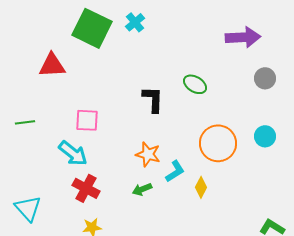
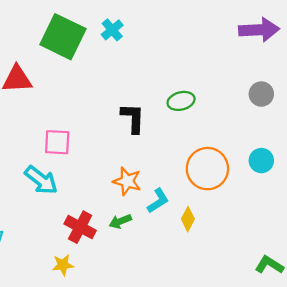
purple arrow: (243, 37) -> (259, 30), moved
green ellipse: (195, 84) -> (181, 101), turned -45
red cross: (86, 188) -> (80, 227), moved

